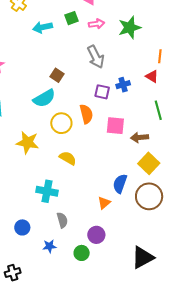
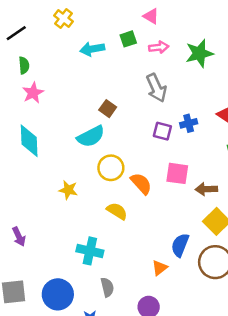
orange semicircle: (86, 114) -> (141, 183), moved, turned -30
yellow star: (28, 142) -> (68, 190), size x0.7
blue circle: (22, 227) -> (58, 294), size x1.6

